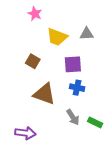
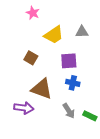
yellow trapezoid: (57, 37) -> (54, 35), turned -55
purple arrow: (25, 133) -> (24, 108), moved

